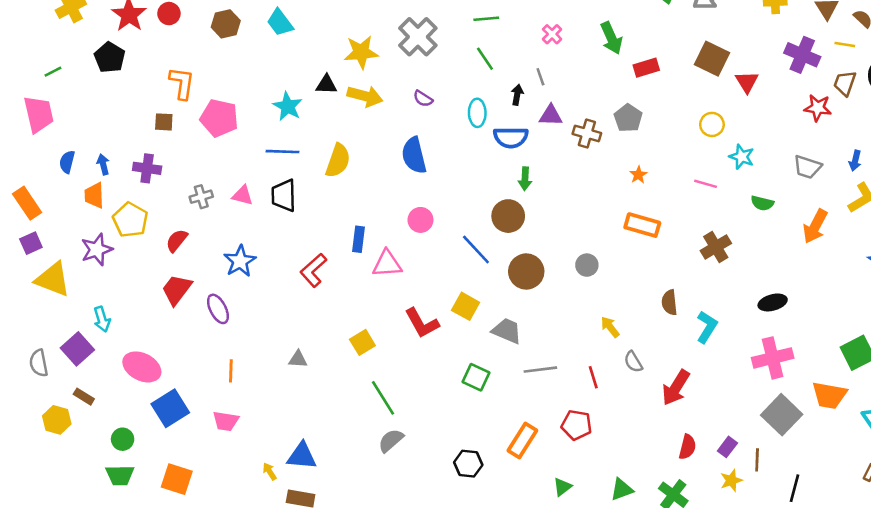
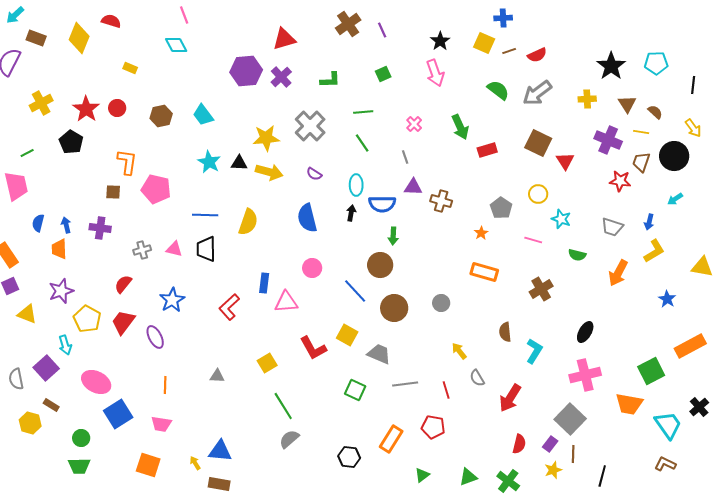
black arrow: (517, 95) -> (351, 213), moved
cyan star: (288, 106) -> (209, 162), moved
gray pentagon: (628, 118) -> (501, 208), moved
yellow pentagon: (130, 220) -> (87, 319), moved
yellow triangle: (53, 279) -> (27, 314), size x0.7
black ellipse: (773, 302) -> (585, 332), turned -45
gray square: (782, 415) -> (570, 419), moved
orange square: (177, 479) -> (148, 465), moved

